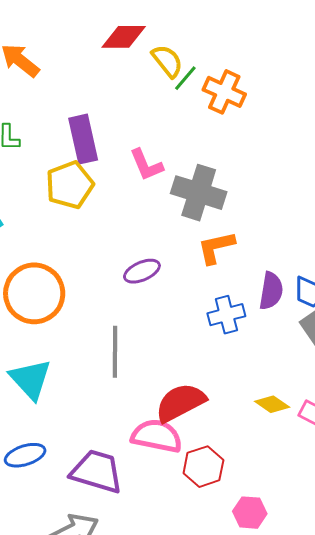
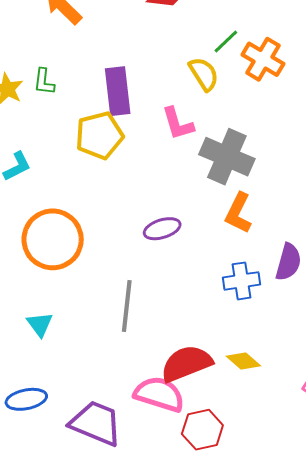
yellow semicircle: (167, 61) -> (204, 74), moved
orange L-shape: (216, 247) -> (238, 213), turned -57
cyan triangle: (30, 379) -> (40, 324), size x0.6
yellow diamond: (272, 404) -> (243, 361), moved

